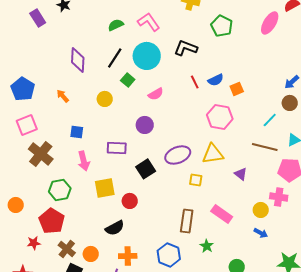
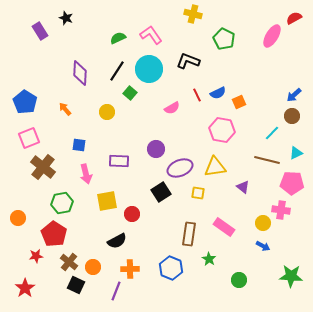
pink semicircle: (156, 94) -> (172, 108), moved
purple circle: (145, 125) -> (156, 149), moved
black square: (146, 169) -> (161, 192), moved

